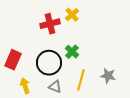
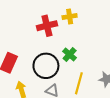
yellow cross: (72, 15) -> (70, 16), turned 32

